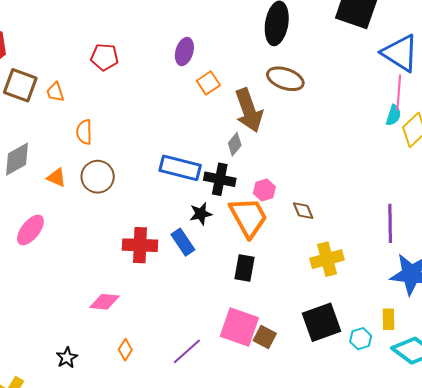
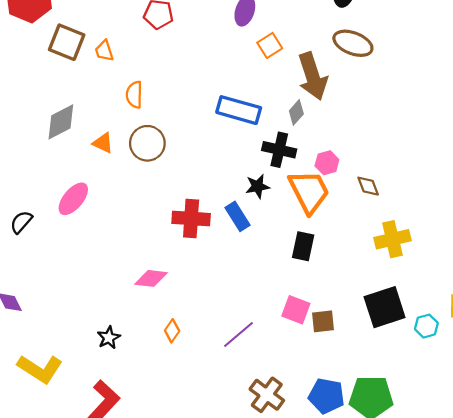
blue rectangle: (180, 168) -> (239, 110), moved
pink square: (239, 327) -> (296, 310), size x0.7
brown square: (265, 337) -> (323, 321), turned -35

